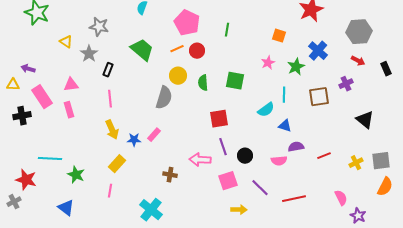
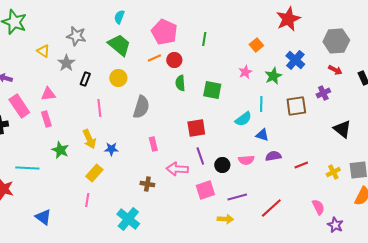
orange square: (279, 36) -> (256, 45), turned 32
green trapezoid: (142, 50) -> (119, 45), moved
yellow circle: (178, 76) -> (118, 78), moved
green semicircle: (203, 83) -> (180, 83), moved
pink line: (110, 99) -> (99, 108), moved
pink rectangle: (154, 135) -> (153, 144), moved, turned -56
pink semicircle: (279, 161) -> (246, 160), moved
green star: (76, 175) -> (60, 150), moved
purple line: (260, 188) -> (237, 197), turned -60
red line: (294, 199) -> (271, 208), turned -30
yellow arrow: (239, 210) -> (225, 219), moved

